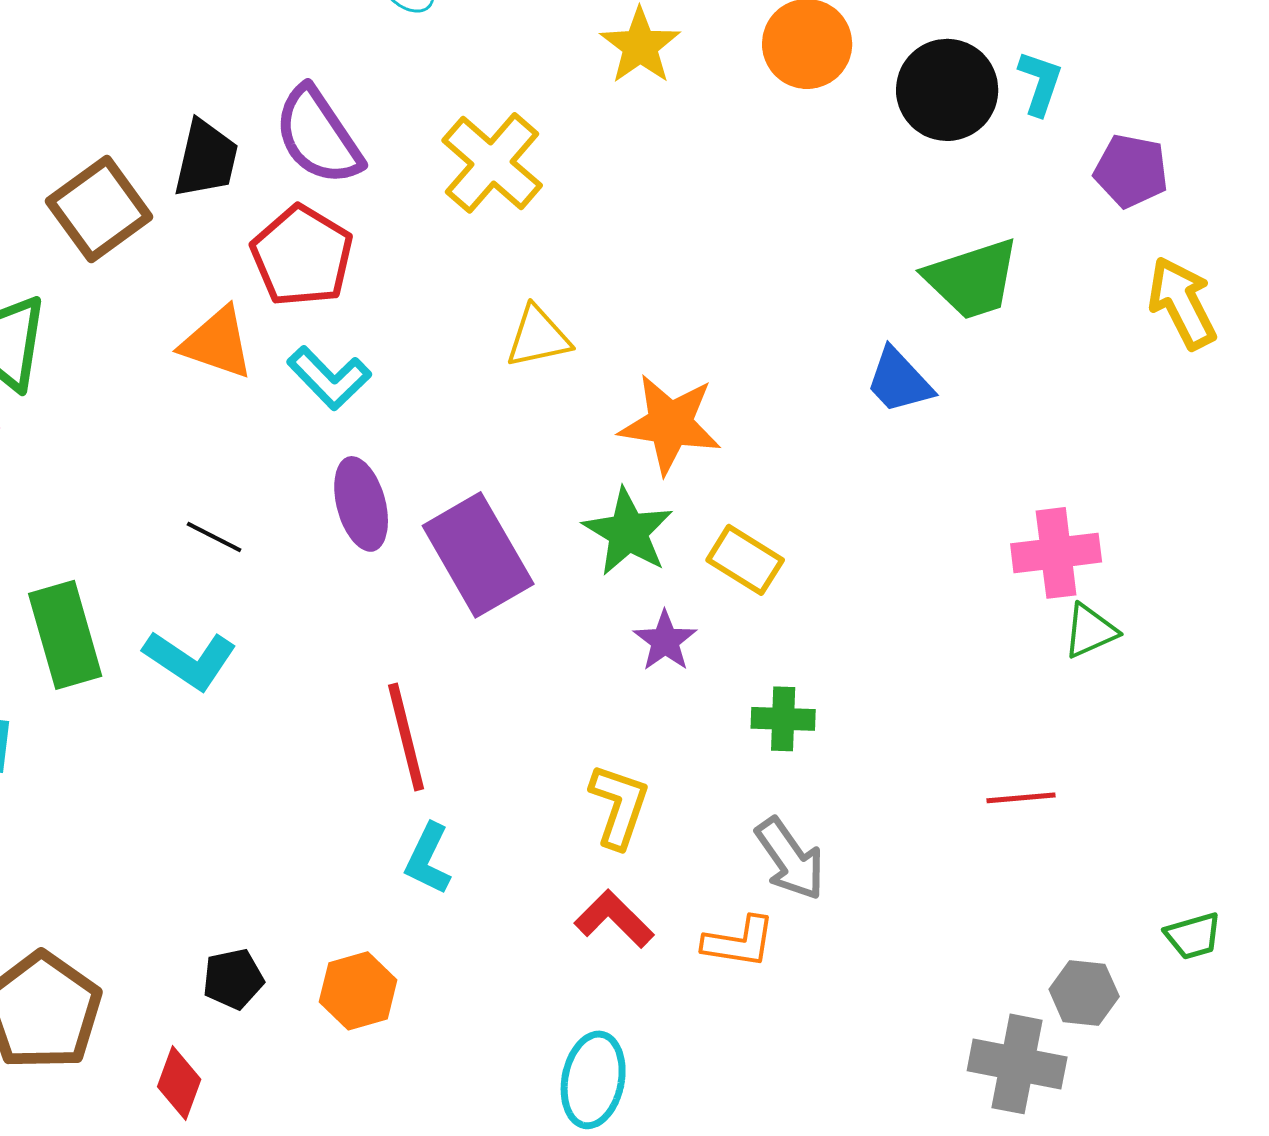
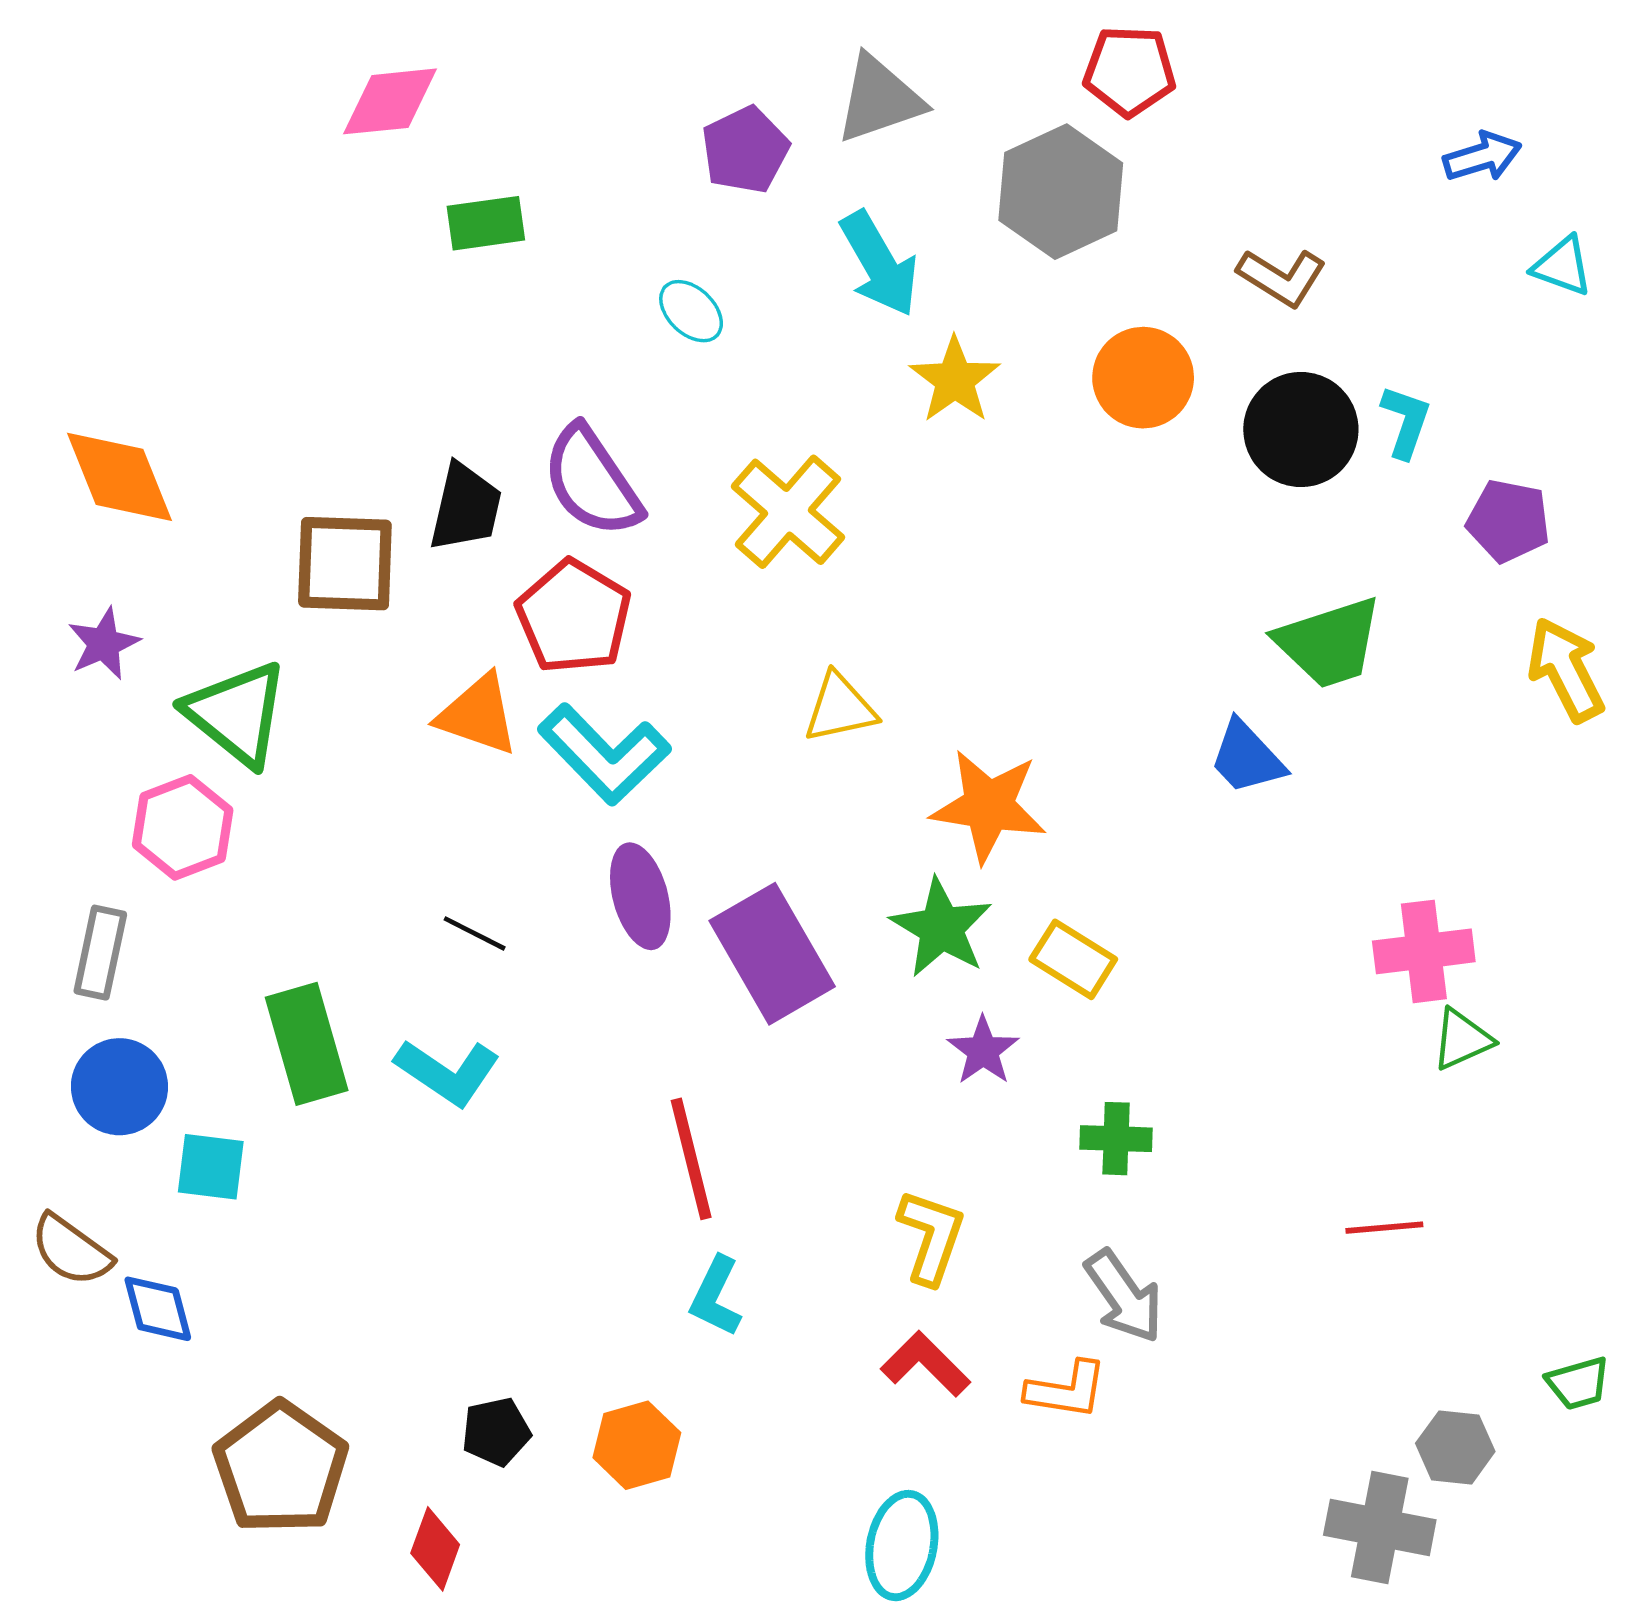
brown square: (99, 209) -> (345, 564), turned 38
cyan L-shape: (329, 378) -> (604, 754), size x1.4

